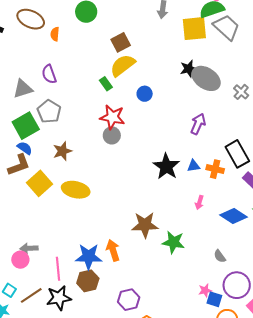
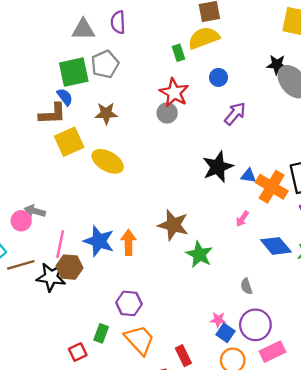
purple arrow: (198, 124) -> (235, 114), moved
orange cross: (215, 169) -> (272, 187), size x1.5
brown hexagon: (88, 281) -> (69, 267), moved

